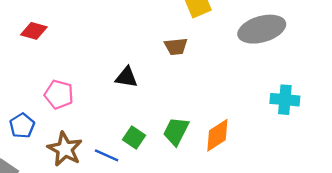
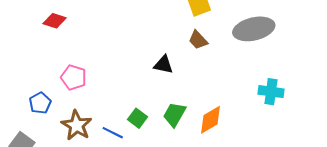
brown trapezoid: (176, 46) -> (198, 40), moved, turned 50
black triangle: (126, 77) -> (163, 65), moved

